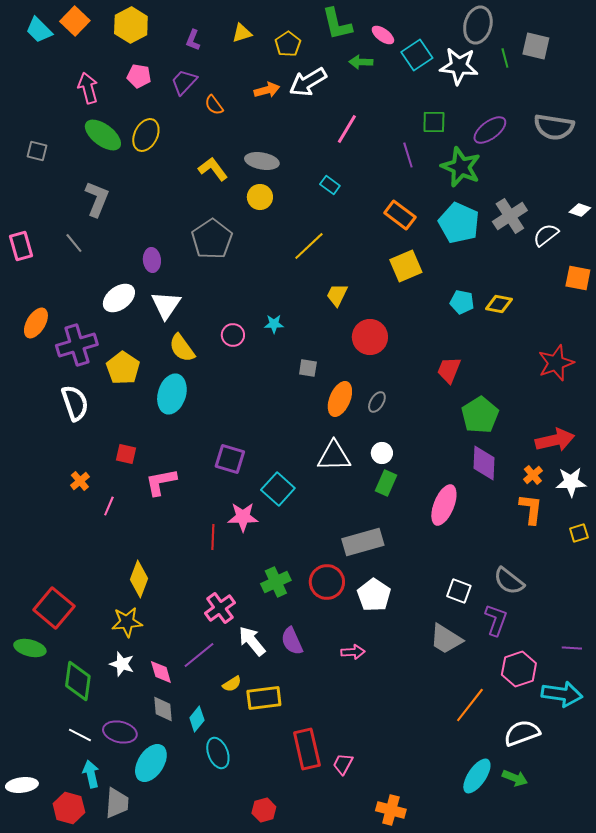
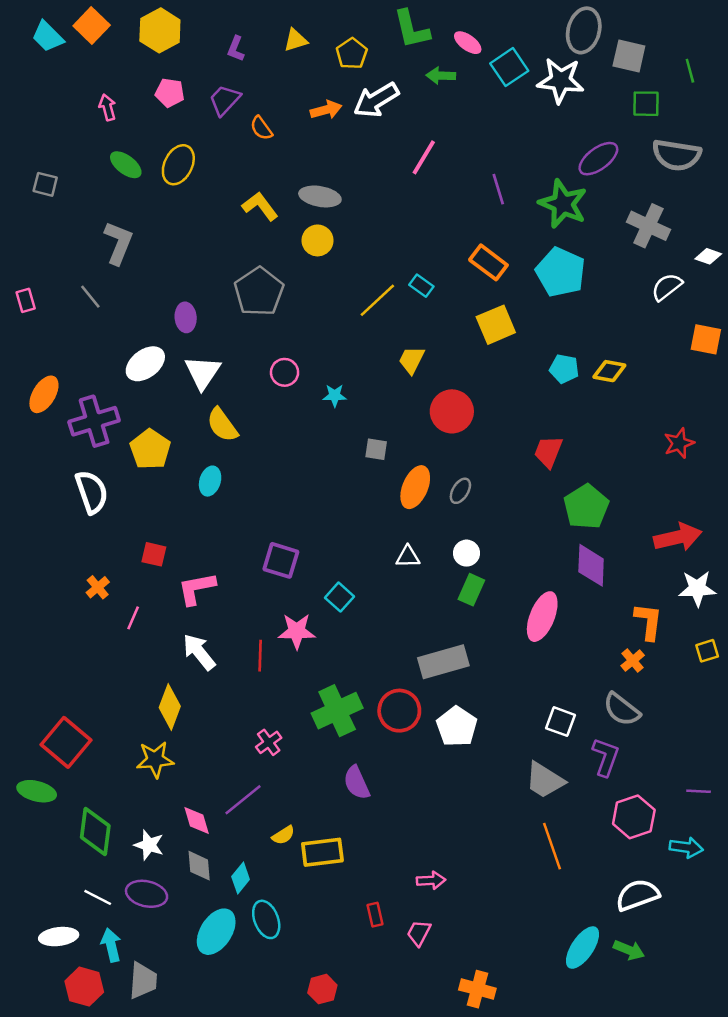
gray square: (536, 46) -> (629, 56), moved
green line: (505, 58) -> (690, 71), moved
pink arrow: (88, 88) -> (107, 107), size x0.7
green square: (434, 122) -> (646, 104), moved
green ellipse: (103, 135) -> (126, 165), size x0.7
cyan rectangle: (330, 185) -> (421, 286), moved
gray cross: (510, 216) -> (648, 226), moved, turned -32
pink rectangle: (21, 246) -> (26, 300), size x0.7
pink circle: (233, 335) -> (285, 372), moved
red star: (556, 363) -> (679, 443), size x0.7
cyan ellipse: (172, 394) -> (210, 481), size x0.6
white triangle: (334, 456) -> (408, 557), size x0.6
orange cross: (533, 475) -> (633, 661), moved
cyan square: (278, 489) -> (339, 597), size x0.7
green cross: (276, 582) -> (337, 711), size x1.4
pink cross: (220, 608) -> (269, 742), size x0.7
white arrow: (252, 641) -> (199, 652), moved
pink arrow: (353, 652) -> (431, 880), moved
white star: (122, 664) -> (149, 845), moved
cyan arrow: (562, 694) -> (686, 847), size x0.7
orange line: (470, 705) -> (552, 846), moved, turned -57
red rectangle: (307, 749) -> (375, 915), size x0.5
cyan ellipse: (151, 763) -> (216, 932), moved
white ellipse: (22, 785) -> (59, 937), moved

